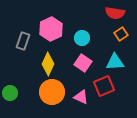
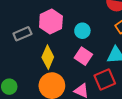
gray rectangle: (23, 41) -> (22, 34), turned 48

